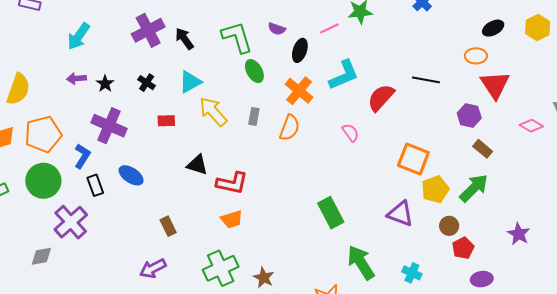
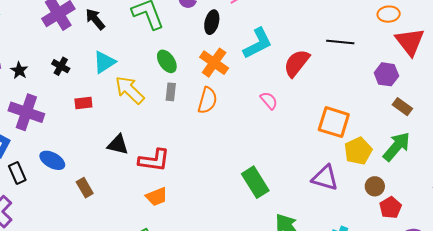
green ellipse: (254, 71) -> (167, 61), moved
brown rectangle: (168, 226) -> (85, 188), moved

